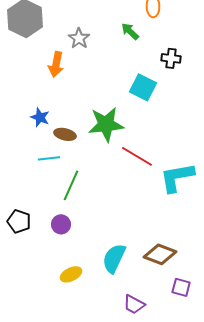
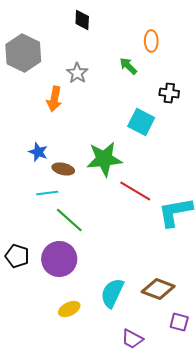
green line: (71, 185) -> (69, 220), turned -72
purple circle: (61, 224) -> (59, 259), size x1.8

